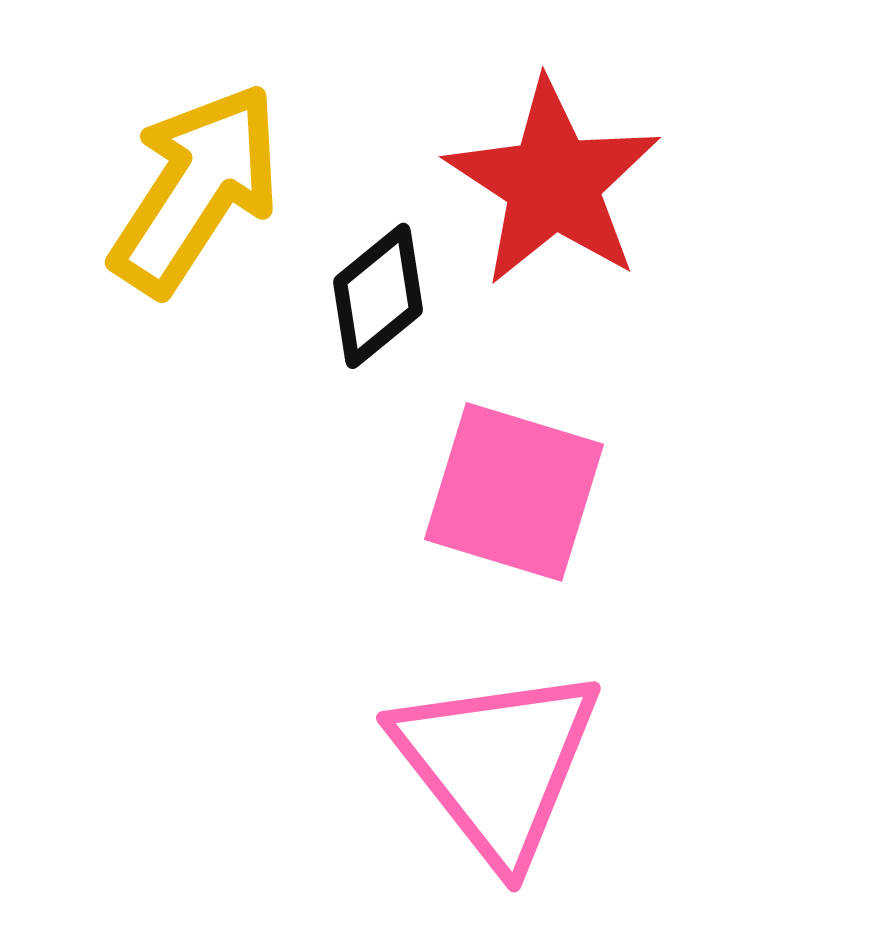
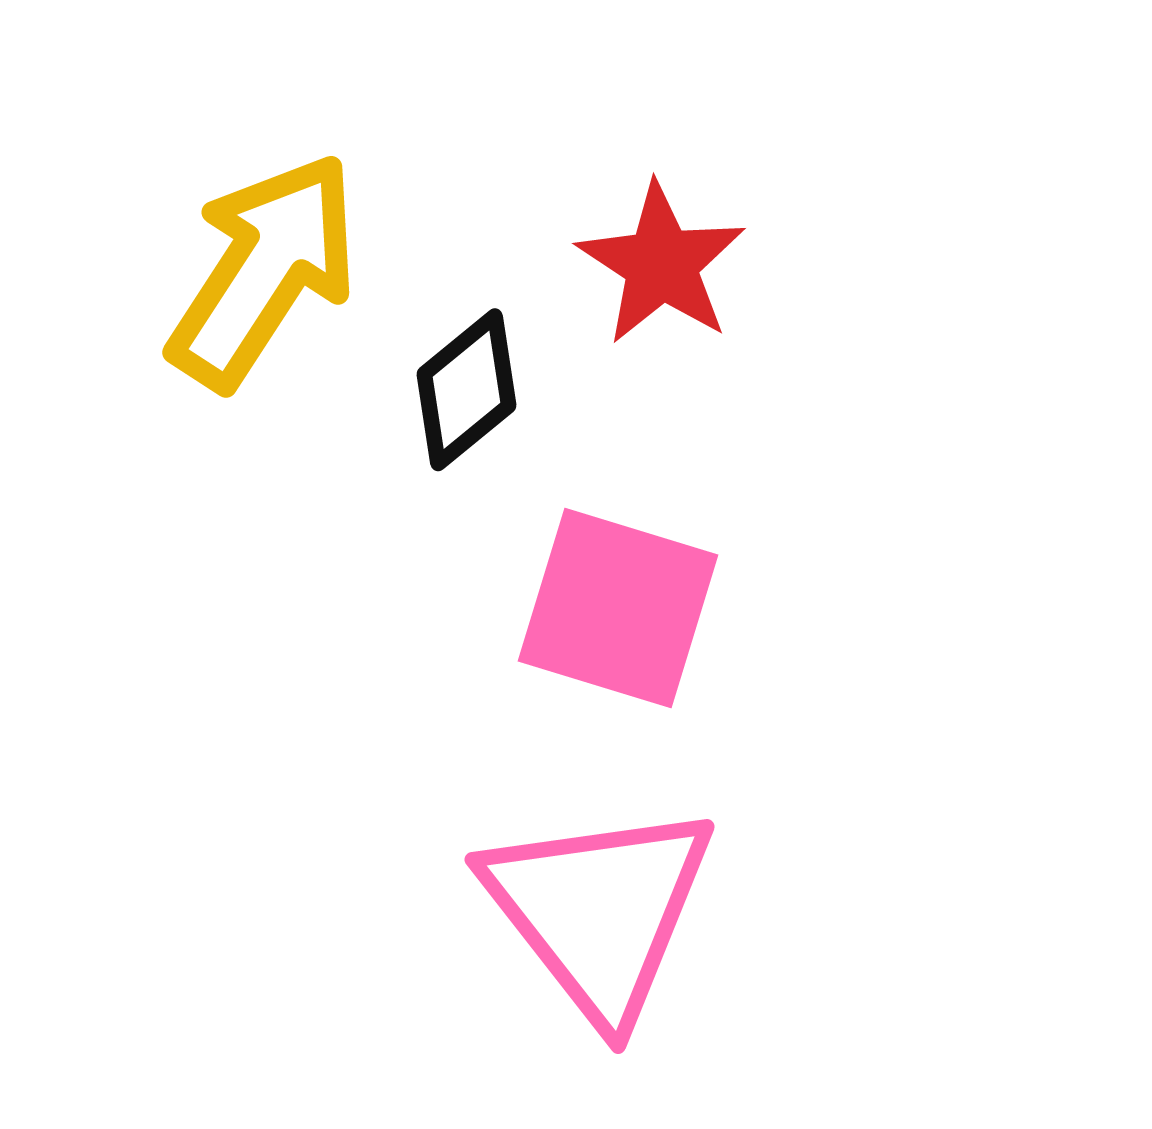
red star: (553, 183) -> (661, 264), size x0.7

